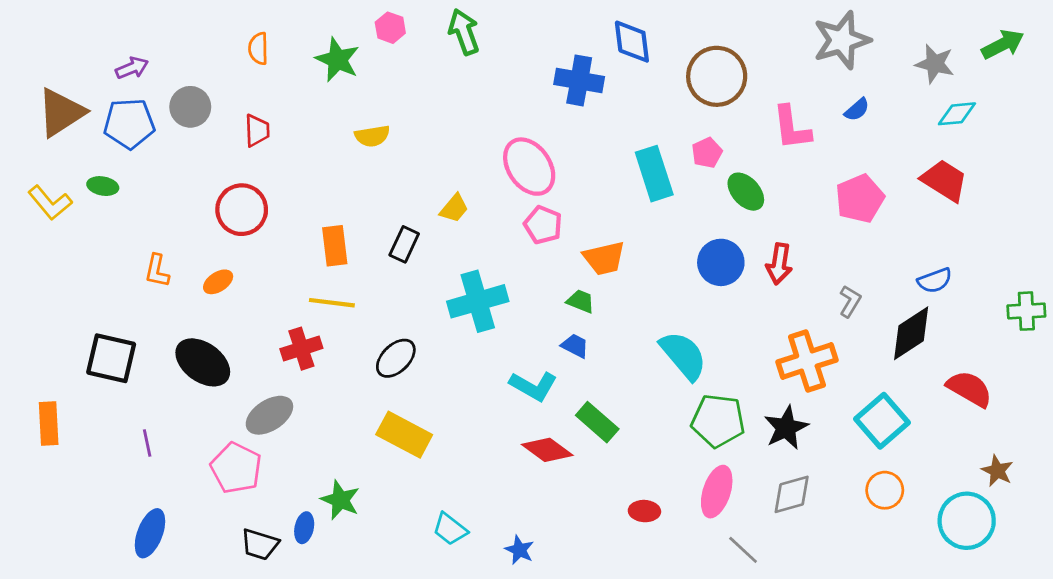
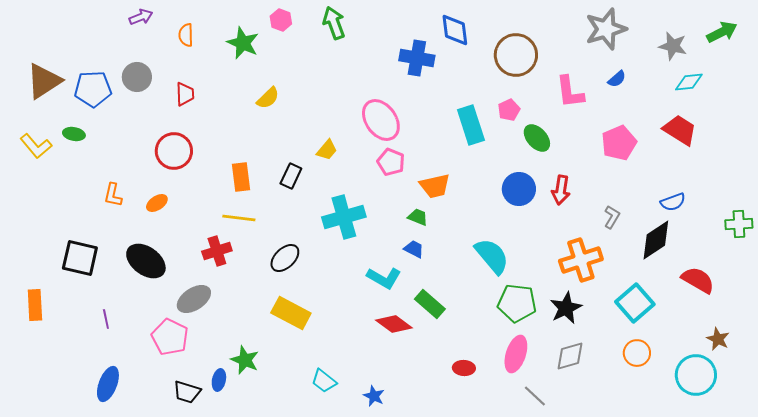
purple arrow: (132, 68) -> (141, 17), moved
yellow semicircle: (372, 136) -> (268, 98), turned -35

